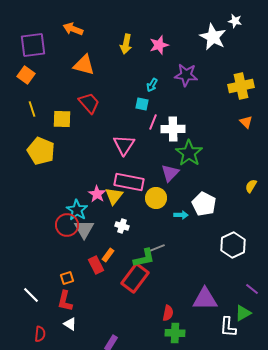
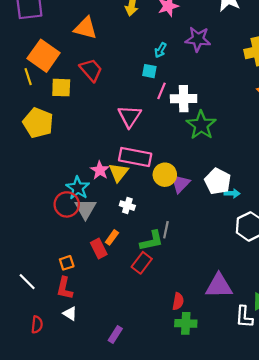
orange square: (26, 75) -> (44, 56), moved, size x1.6
purple triangle: (170, 173) -> (180, 183), moved
cyan arrow: (181, 215) -> (232, 193), moved
gray line: (157, 248) -> (166, 230), turned -56
red rectangle: (135, 278) -> (142, 263), size x0.7

